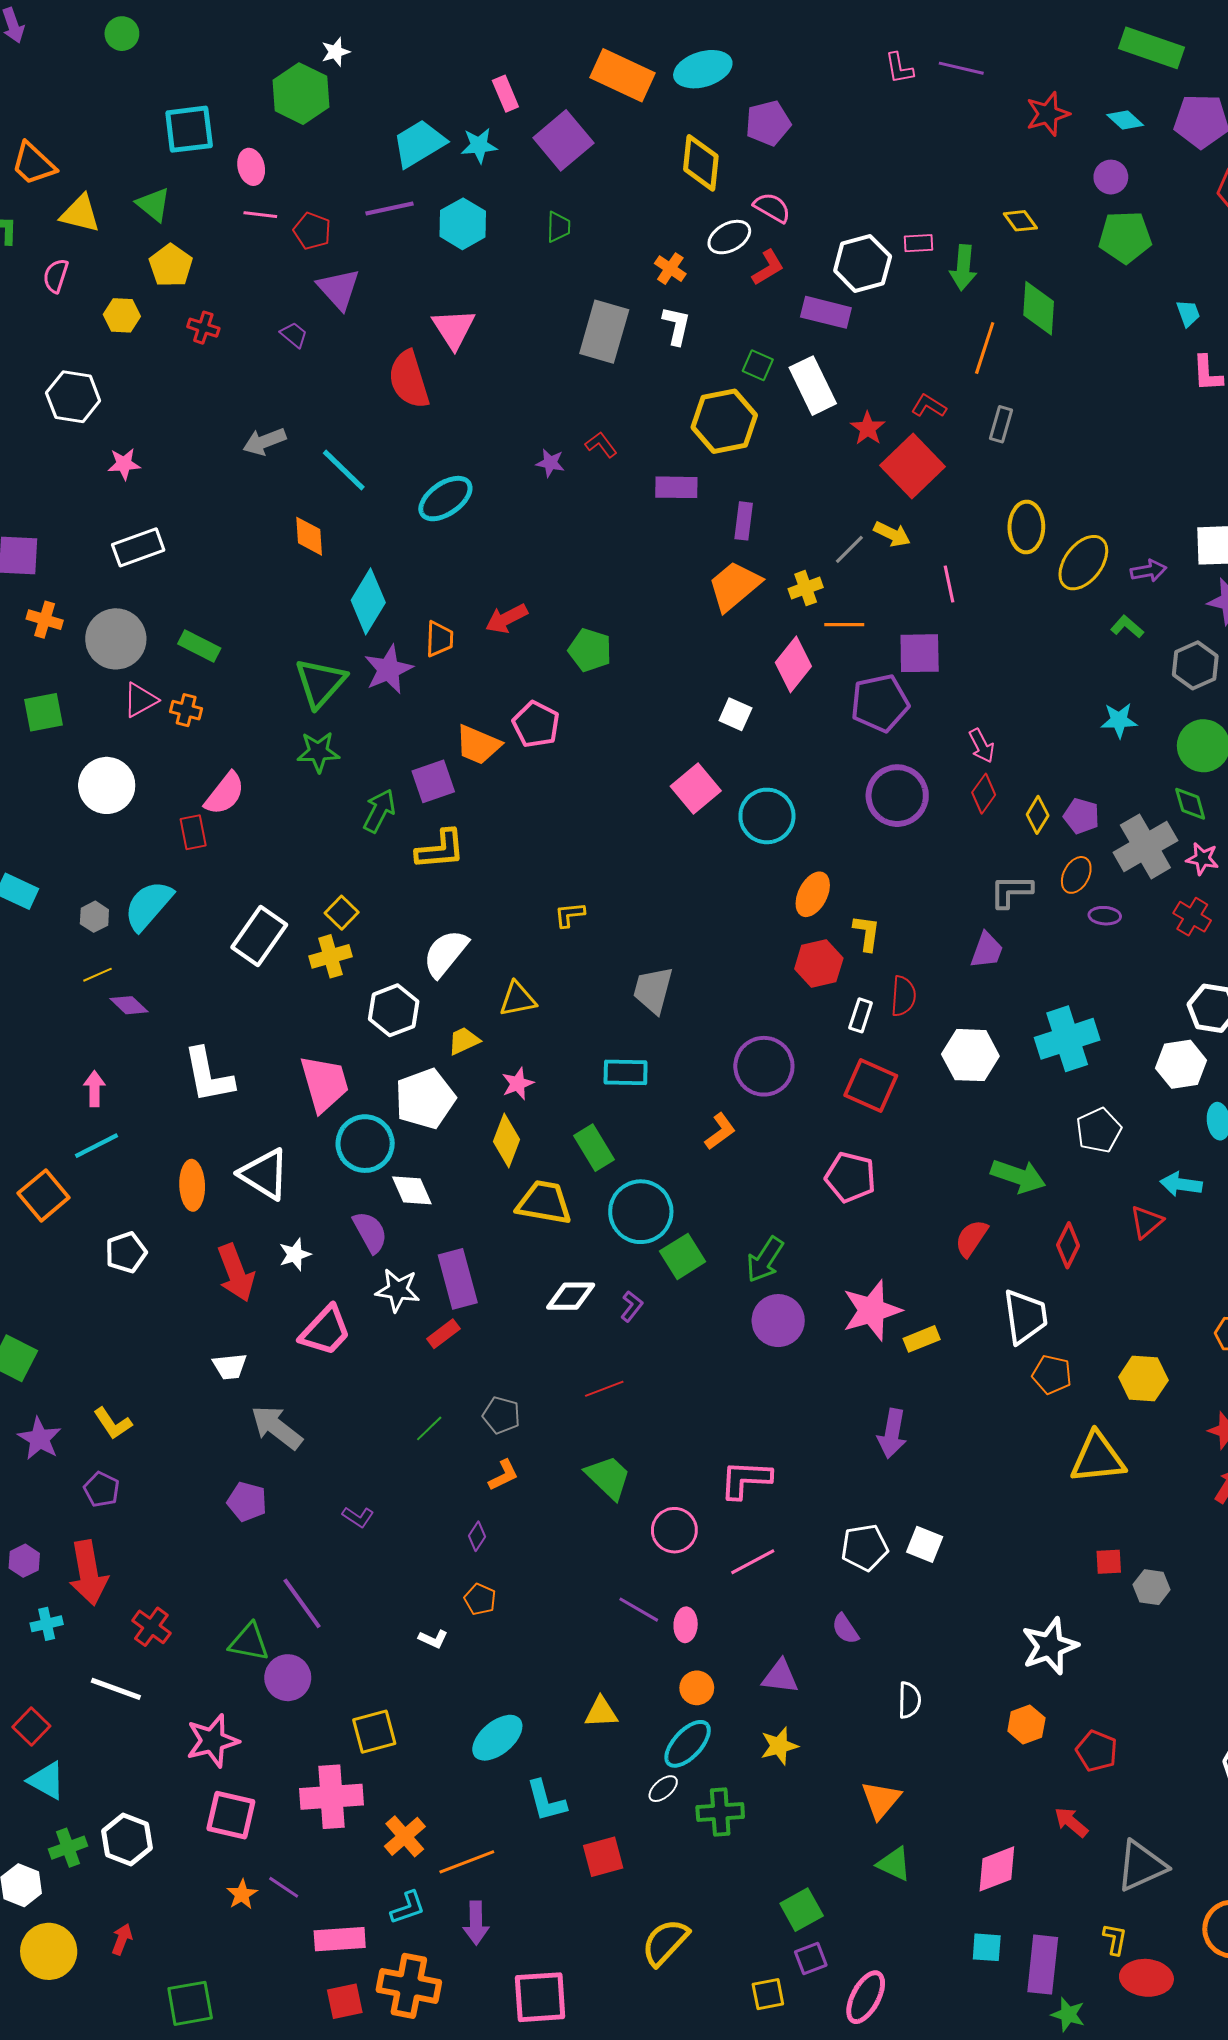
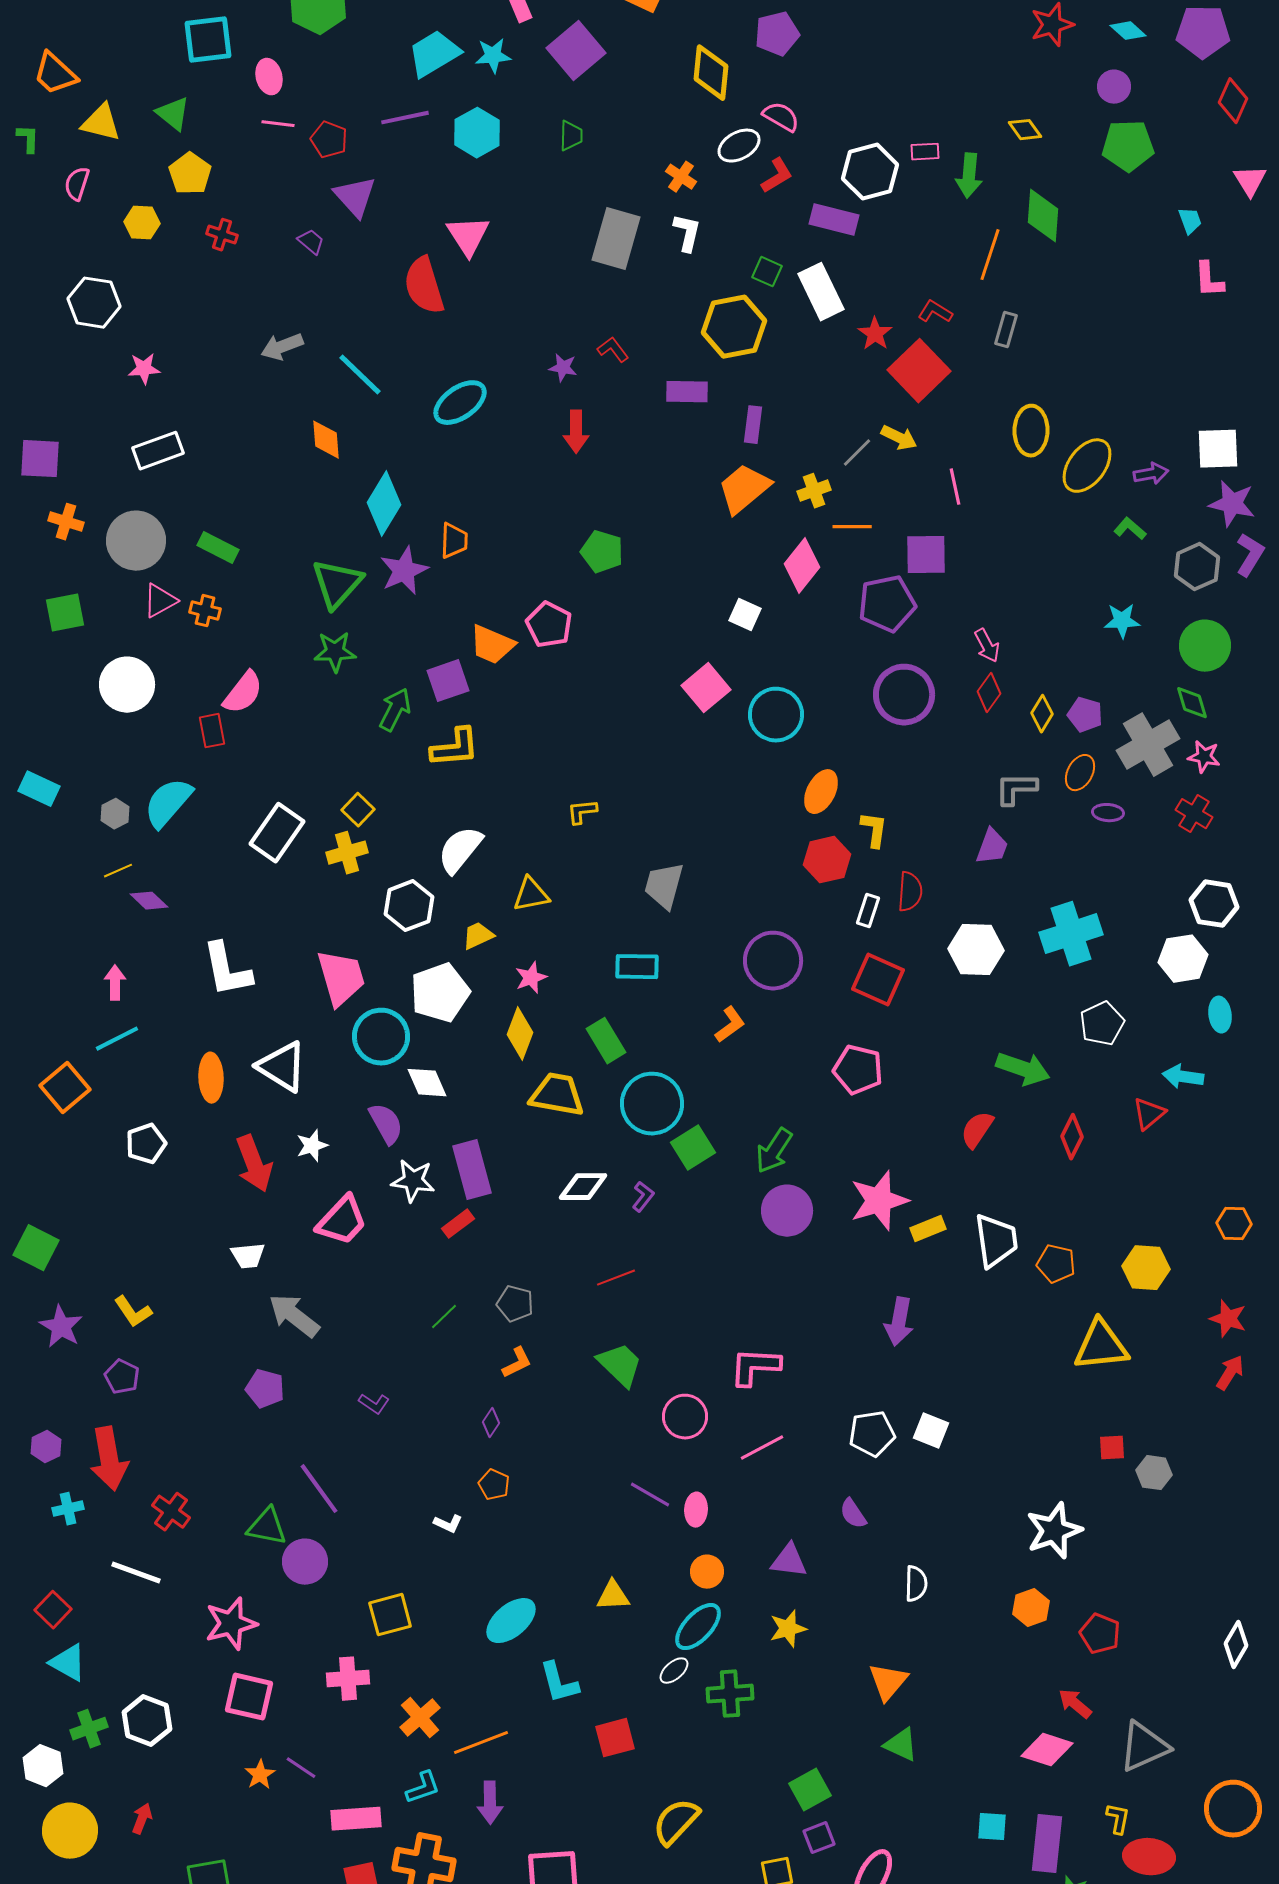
red arrow: (507, 619) -> (576, 432), moved, turned -63
white trapezoid: (1025, 1317) -> (996, 1241), moved
pink cross: (332, 1797) -> (348, 1679), size x0.7
pink diamond: (997, 1869) -> (1047, 1750), moved, turned 39

